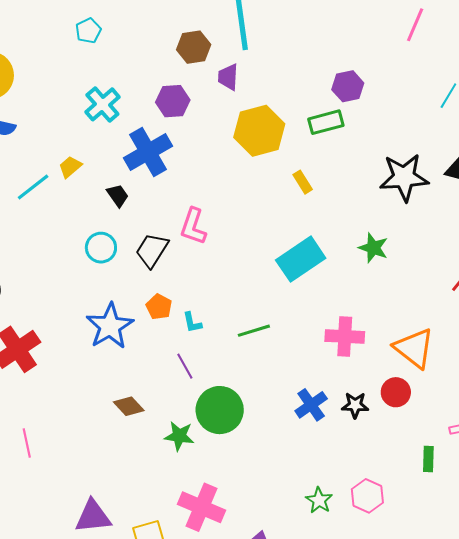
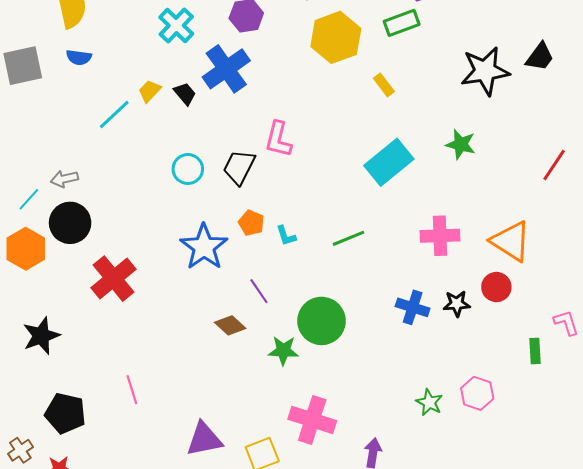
black trapezoid: (118, 195) -> (185, 94), moved
purple line: (185, 366) -> (259, 291), moved
blue cross: (311, 405) -> (413, 307), turned -32
pink line: (27, 443) -> (132, 390), moved

